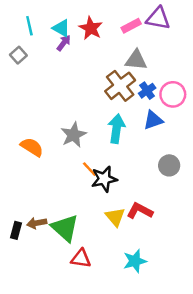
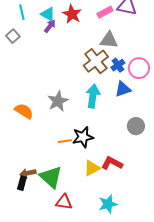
orange line: (89, 169) -> (65, 141), moved, turned -56
yellow triangle: (115, 217) -> (92, 168), turned 42
black rectangle: (16, 230) -> (22, 183), moved

